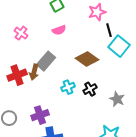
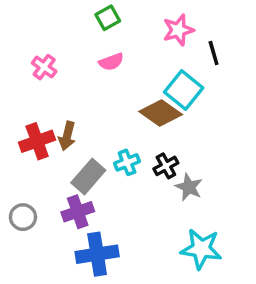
black line: (109, 30) -> (214, 53), moved
cyan square: (119, 46) -> (184, 90), moved
gray rectangle: (46, 61) -> (88, 177), moved
gray star: (117, 99) -> (189, 187), moved

